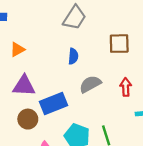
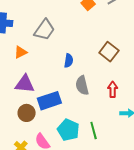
gray trapezoid: (74, 18) -> (44, 30), moved
brown square: (119, 44) -> (109, 52), turned 36
gray semicircle: (90, 84) -> (82, 85), turned -78

